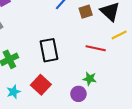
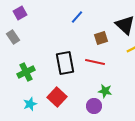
brown square: (86, 12) -> (101, 38), moved
red line: (96, 48) -> (95, 62), moved

